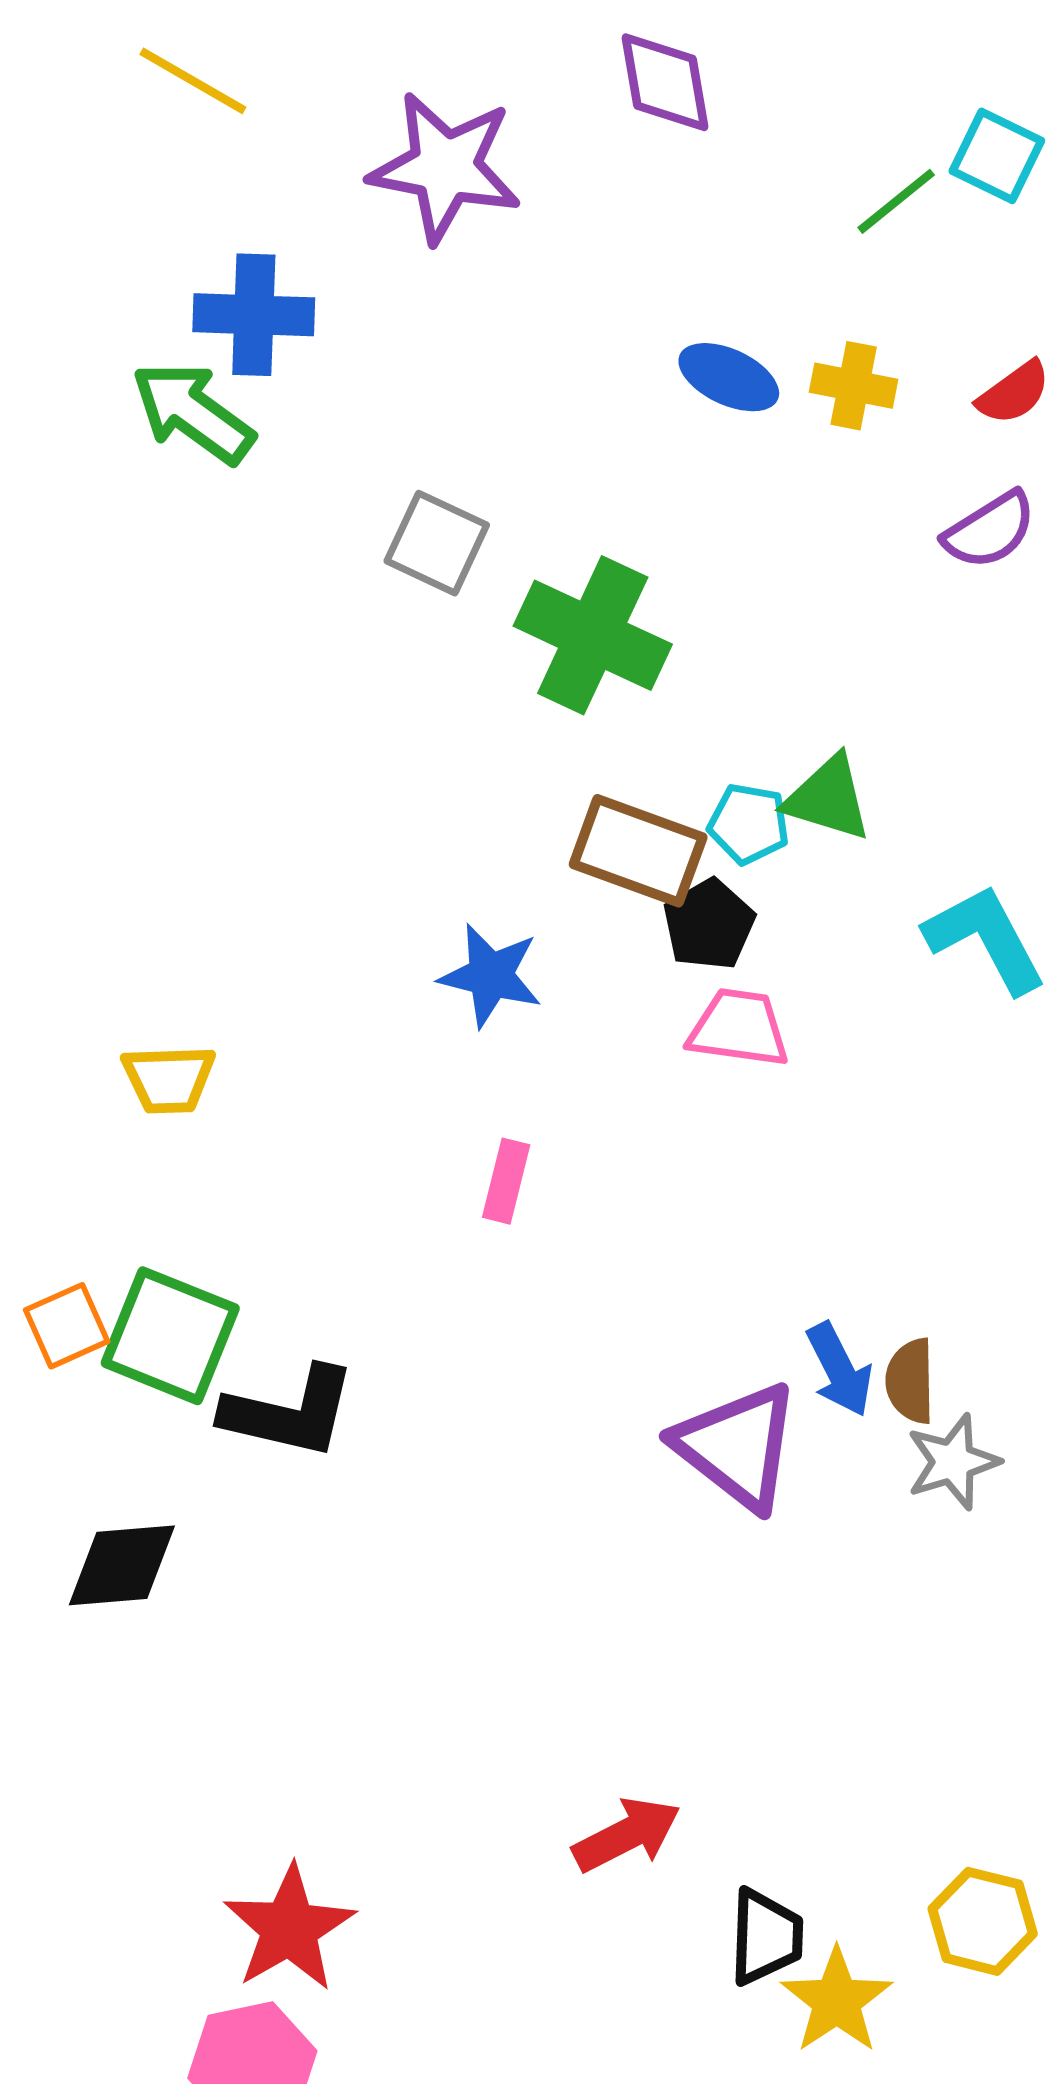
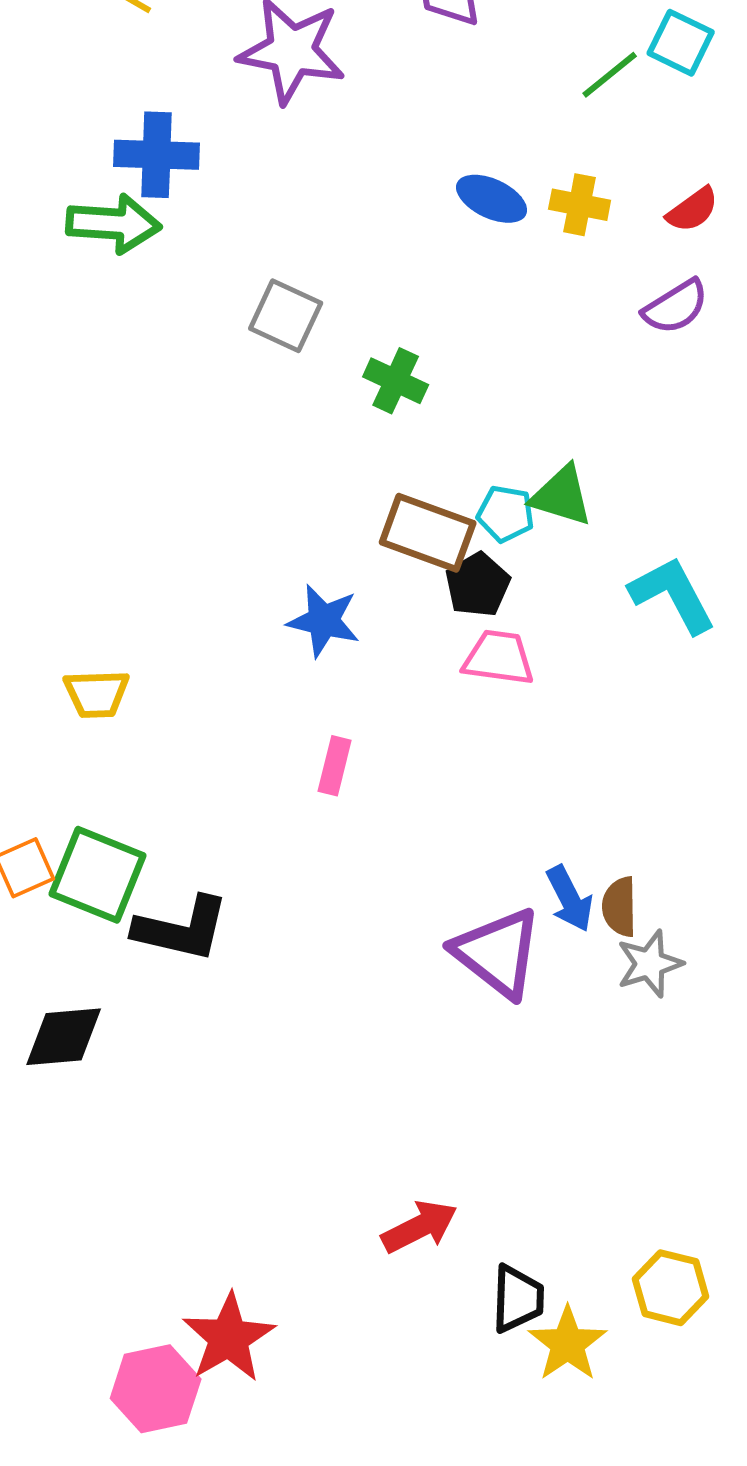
green arrow: (193, 413) -> (114, 224), turned 148
green cross: (593, 635) -> (396, 381), size x0.6
red star: (289, 1928) -> (229, 1338), moved

